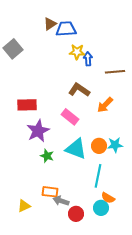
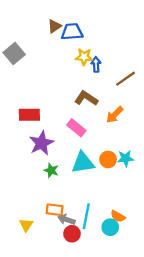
brown line: (115, 72) -> (126, 79), turned -30
cyan triangle: (76, 149) -> (83, 163), turned -30
cyan line: (98, 176) -> (86, 216), moved
yellow triangle: (24, 206) -> (26, 225), turned -32
red circle: (76, 214) -> (72, 234), moved

